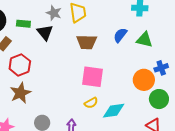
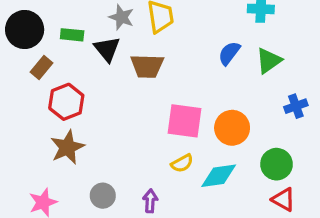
green triangle: (145, 40) -> (269, 61), turned -48
brown trapezoid: (87, 42) -> (147, 66), moved
orange circle: (144, 80) -> (232, 128), moved
green circle: (159, 99) -> (277, 164), moved

